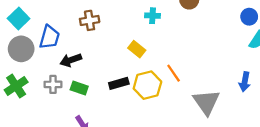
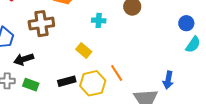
brown cross: (90, 20) -> (41, 24), size x1.4
blue arrow: (245, 82) -> (168, 80), moved

